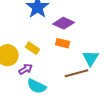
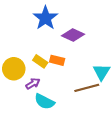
orange rectangle: (63, 43) -> (57, 60), moved

